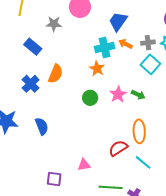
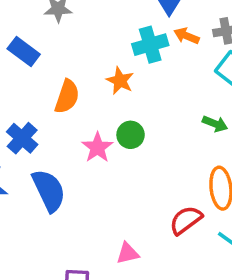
orange star: (97, 69) -> (120, 81), moved
blue cross: (31, 84) -> (22, 138), moved
pink star: (118, 94) -> (97, 147), moved
blue semicircle: (42, 126) -> (49, 190), size x1.4

